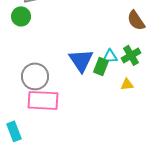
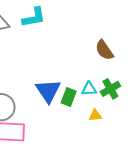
green cross: (131, 55) -> (110, 89), moved
cyan triangle: (110, 56) -> (89, 89), moved

